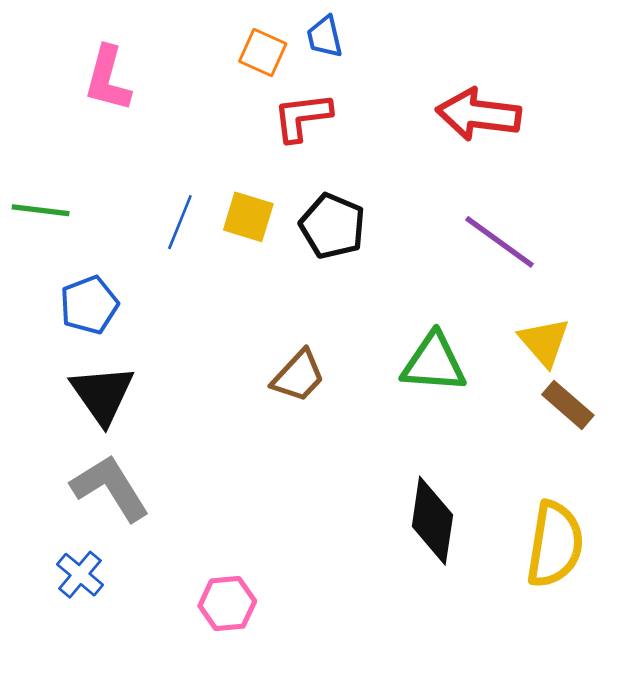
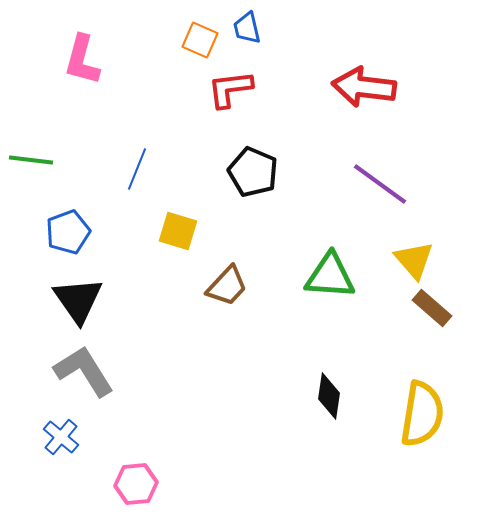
yellow square: (248, 217) -> (178, 231), moved
black diamond: (432, 521) -> (329, 396), size x0.7
pink hexagon: (227, 604) -> (136, 484), moved

